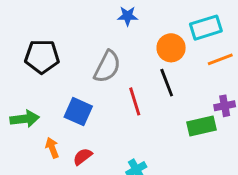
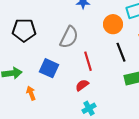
black line: (167, 83) -> (121, 52), moved
red semicircle: (83, 157) -> (82, 85), moved

